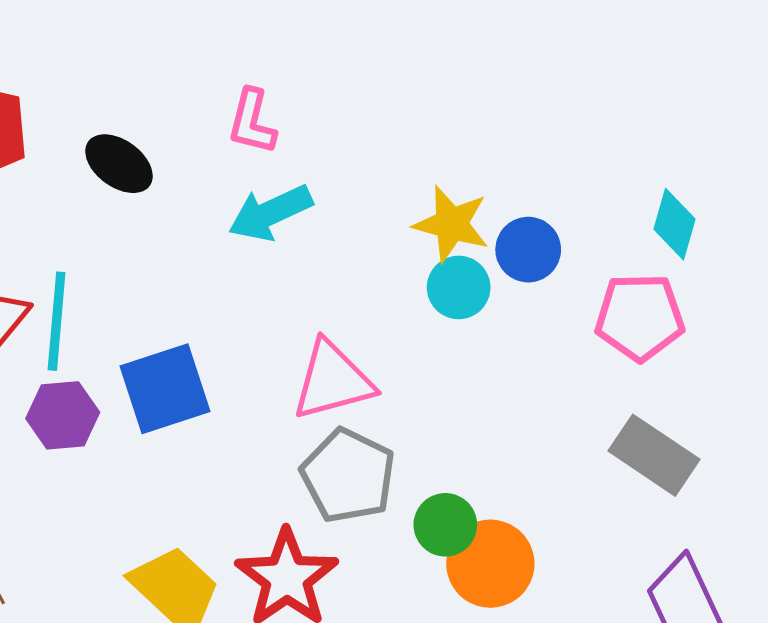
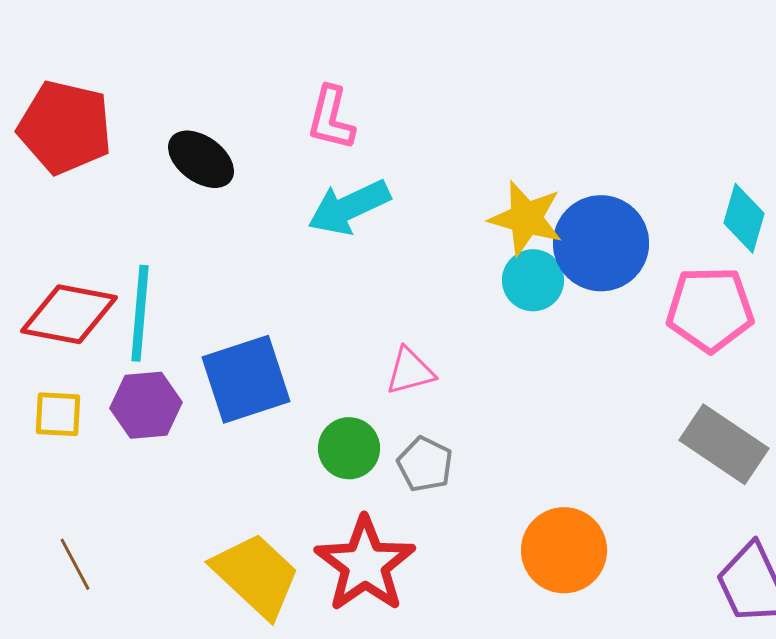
blue circle: (528, 250) -> (601, 243), size x1.5
pink triangle: (333, 381) -> (410, 371), size x0.6
gray pentagon: (348, 476) -> (425, 464), size x0.6
green circle: (445, 525) -> (349, 448), moved

